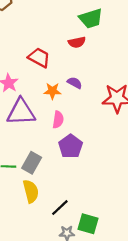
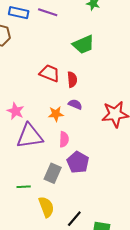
red semicircle: (77, 42) -> (72, 79), moved, turned -77
red trapezoid: (39, 58) -> (50, 73), moved
gray rectangle: (32, 163) -> (53, 173), moved

